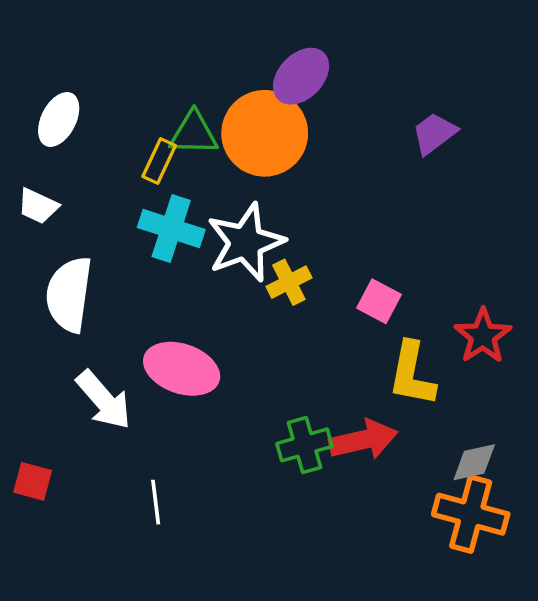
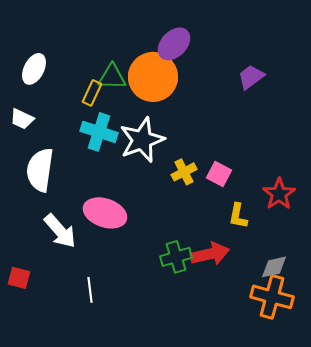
yellow cross: (289, 282) -> (184, 172), moved
yellow L-shape: (412, 374) -> (238, 216), size x0.7

